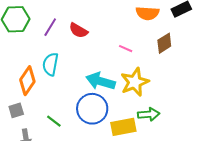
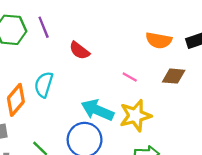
purple line: (50, 27) -> (44, 27), moved, turned -60
brown diamond: (164, 43) -> (174, 76), turned 30

